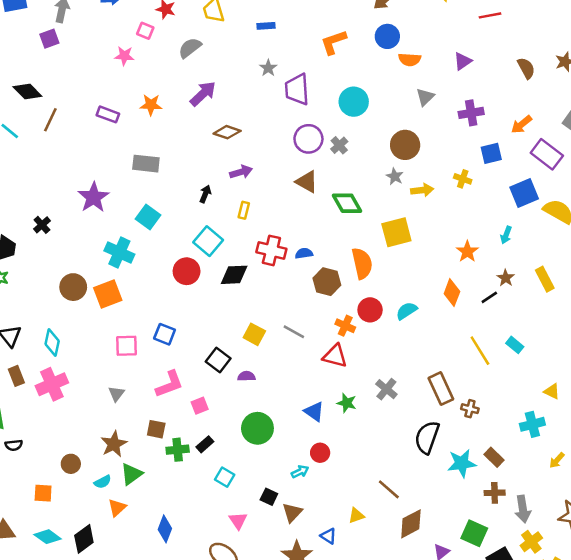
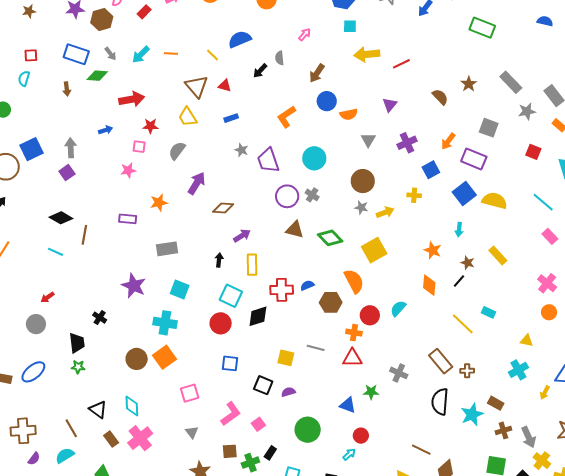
yellow rectangle: (244, 210) -> (252, 265), size x1.5
blue square: (165, 334) -> (230, 363), moved

